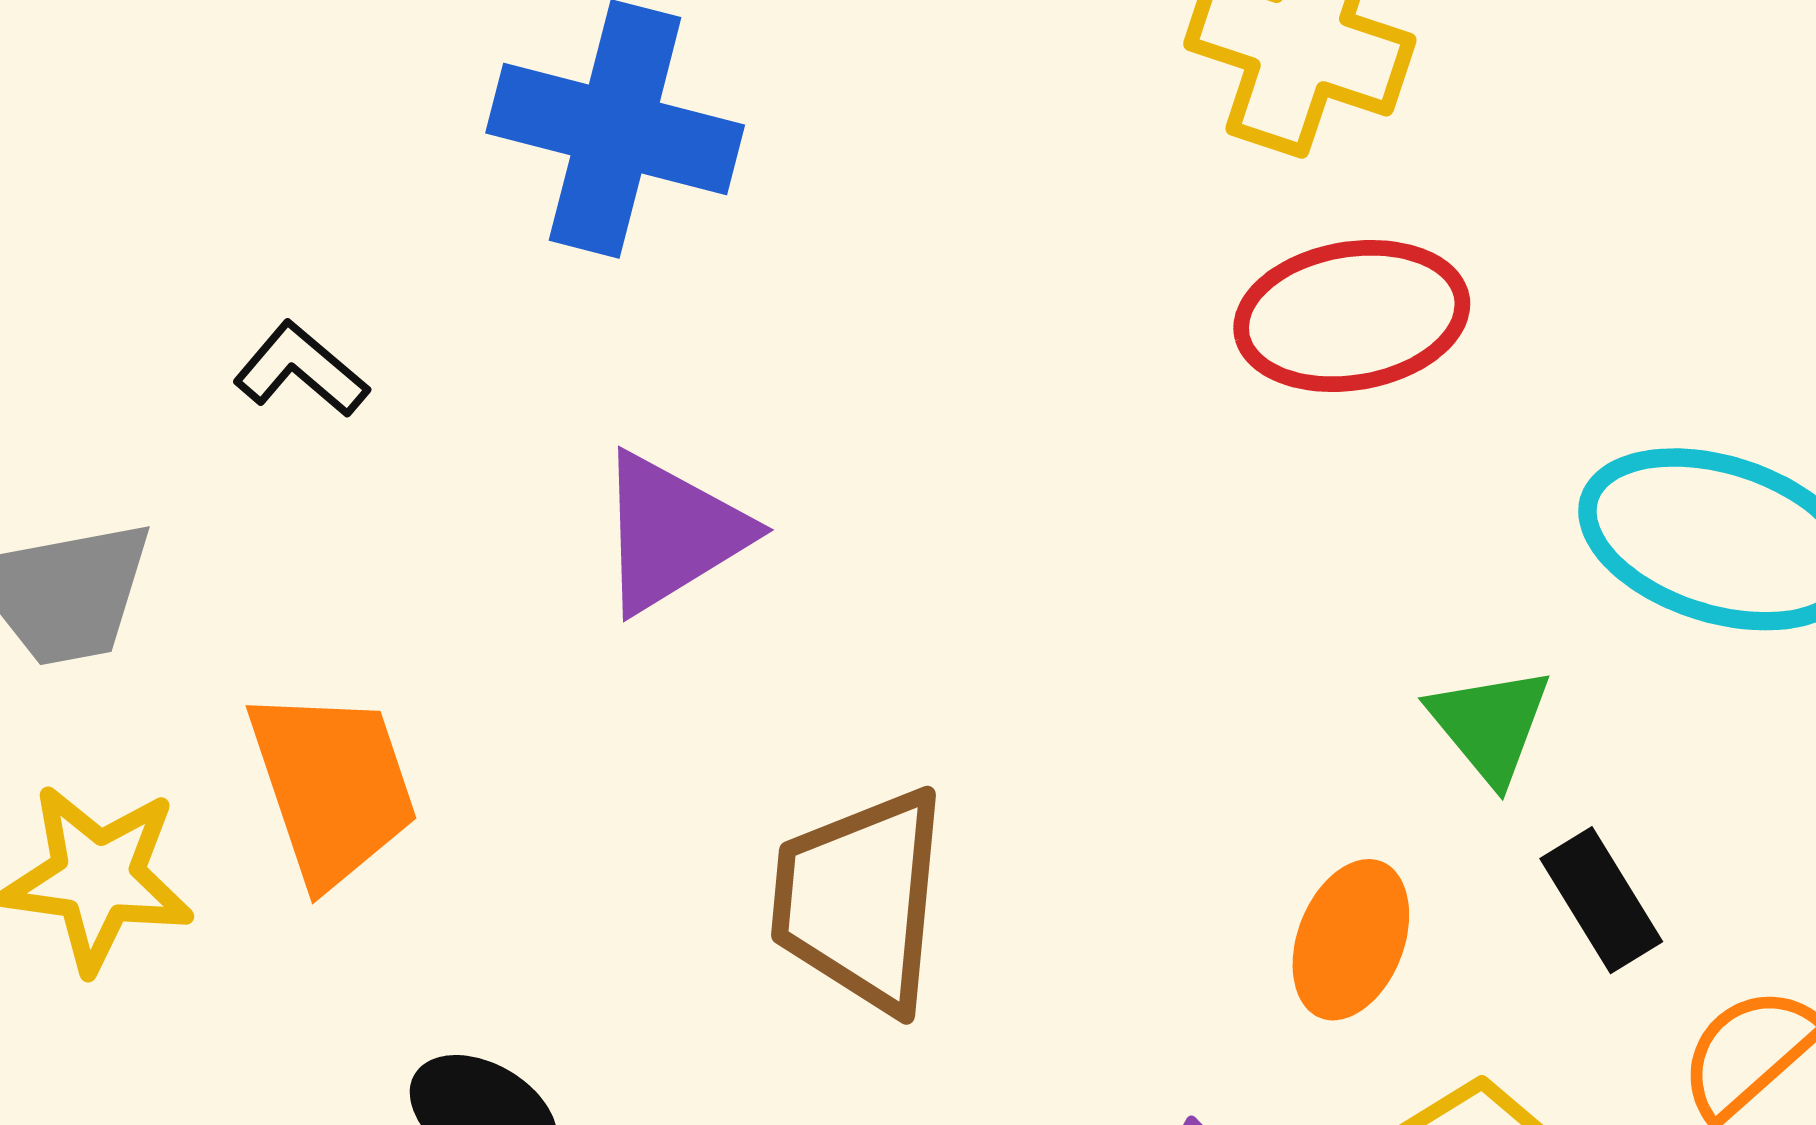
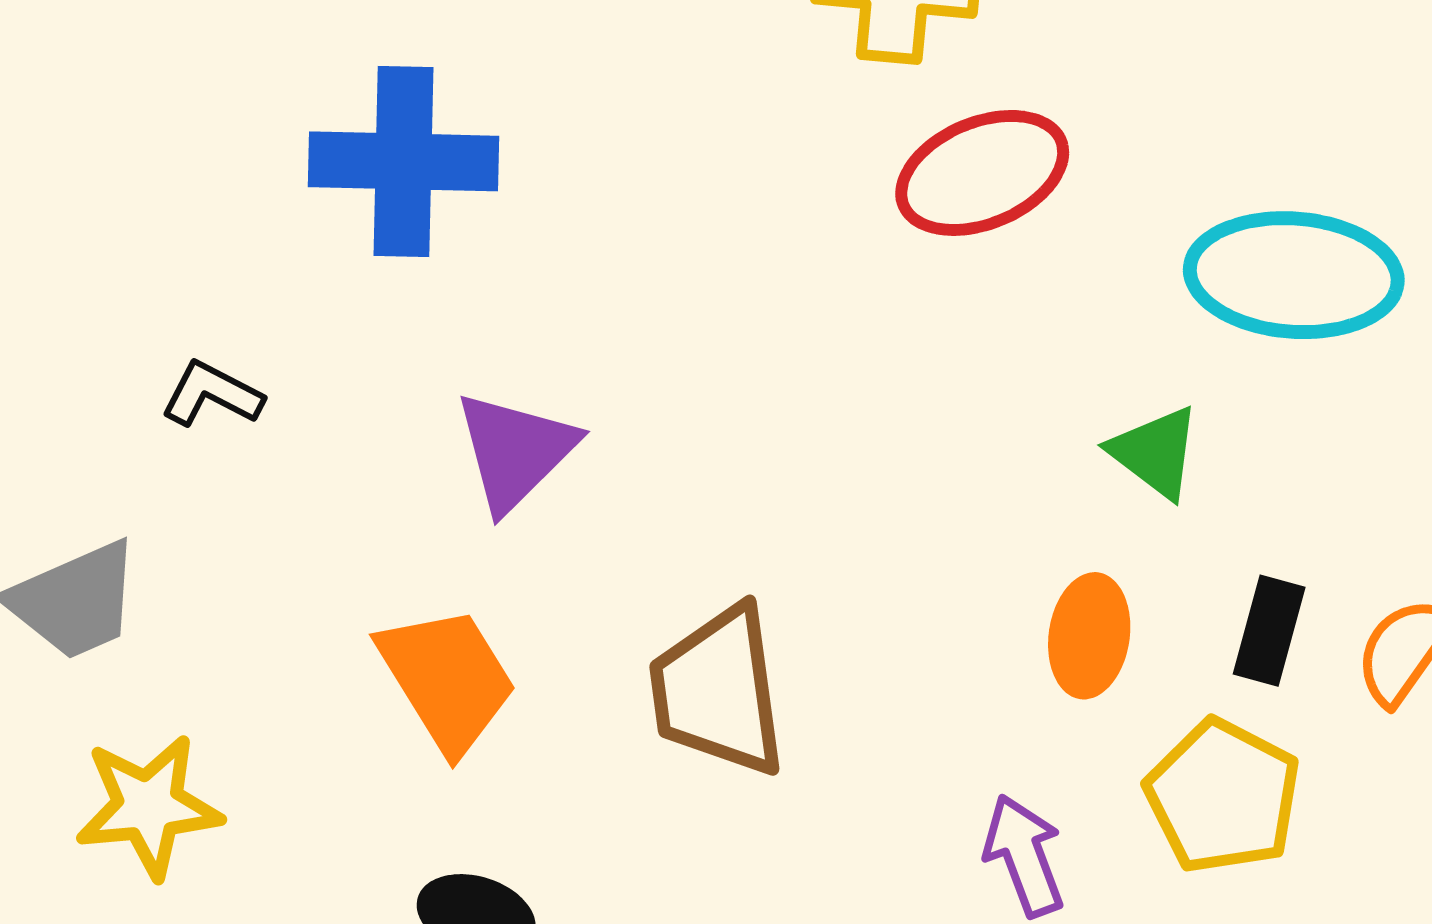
orange trapezoid: (333, 787) -> (447, 679), moved
black rectangle: (1601, 900) -> (1269, 631), moved, turned 60

